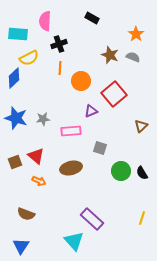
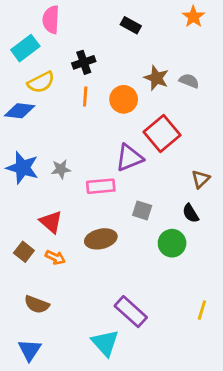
pink semicircle: (45, 21) -> (51, 20), moved
cyan rectangle: (18, 34) -> (25, 48), turned -42
orange star: (136, 34) -> (193, 17), moved
blue diamond: (14, 78) -> (20, 111), turned 50
orange circle: (81, 81) -> (124, 99), moved
purple triangle: (91, 111) -> (129, 158), size x1.5
brown square: (15, 162) -> (24, 252), moved, turned -32
black semicircle: (142, 173) -> (191, 213), moved

